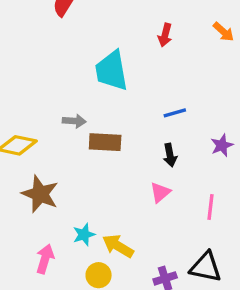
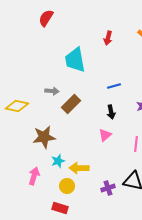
brown rectangle: (105, 142) -> (71, 104), turned -48
brown star: (40, 194) -> (44, 137), moved, turned -30
yellow arrow: (118, 246) -> (79, 168), turned -30

